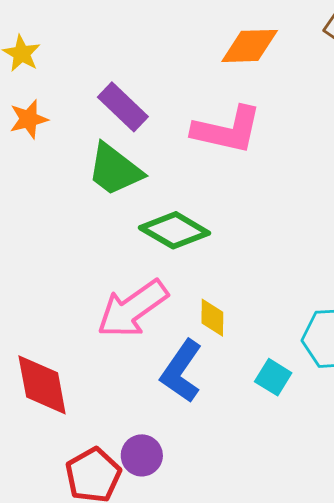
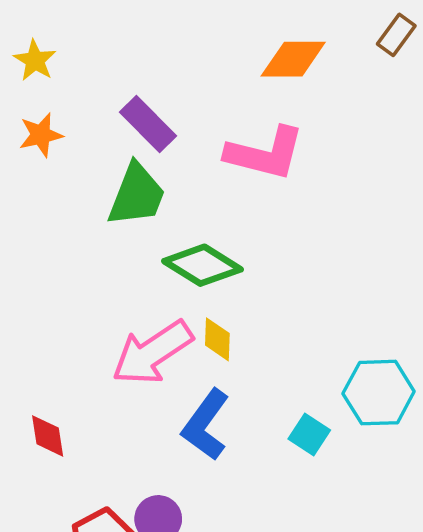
green trapezoid: (115, 170) -> (137, 195), turned -108
yellow diamond: (212, 318) -> (217, 339), moved
red diamond: (42, 385) -> (48, 436), size x0.6

